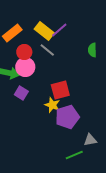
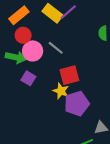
gray line: (47, 50) -> (56, 48), moved
red circle: (24, 52) -> (23, 35), moved

